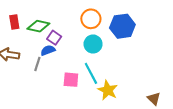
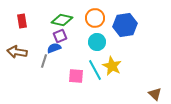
green diamond: (38, 26) -> (62, 20), moved
purple square: (54, 38) -> (60, 36), turned 32
yellow star: (108, 90) -> (112, 66), moved

